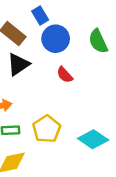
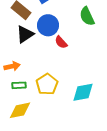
blue circle: (56, 39) -> (48, 25), moved
cyan diamond: (93, 139) -> (83, 92), turned -45

